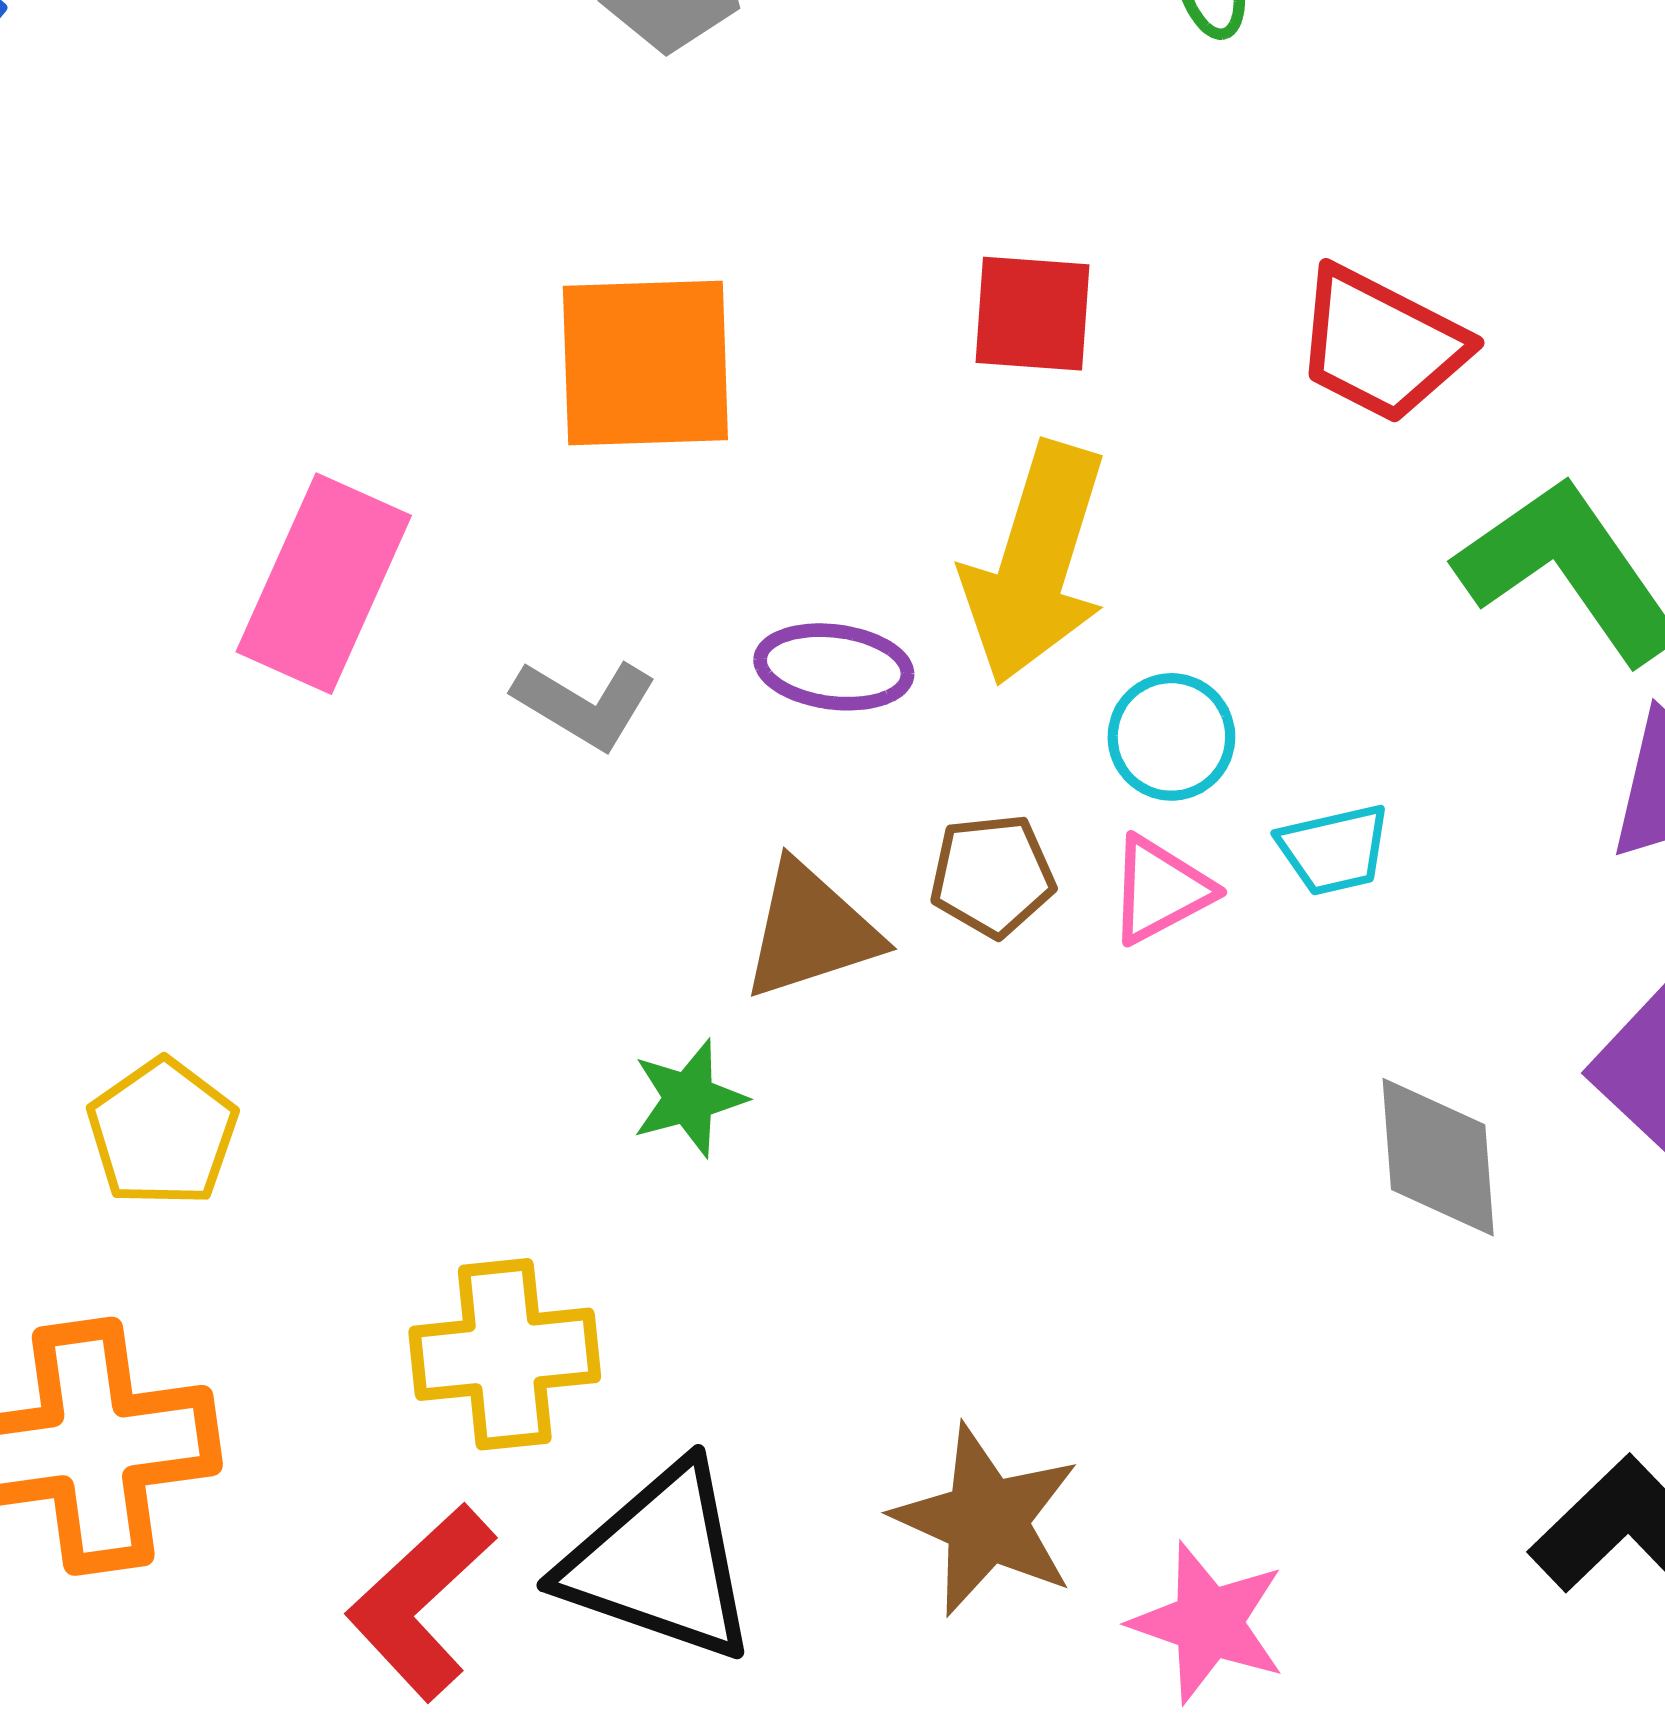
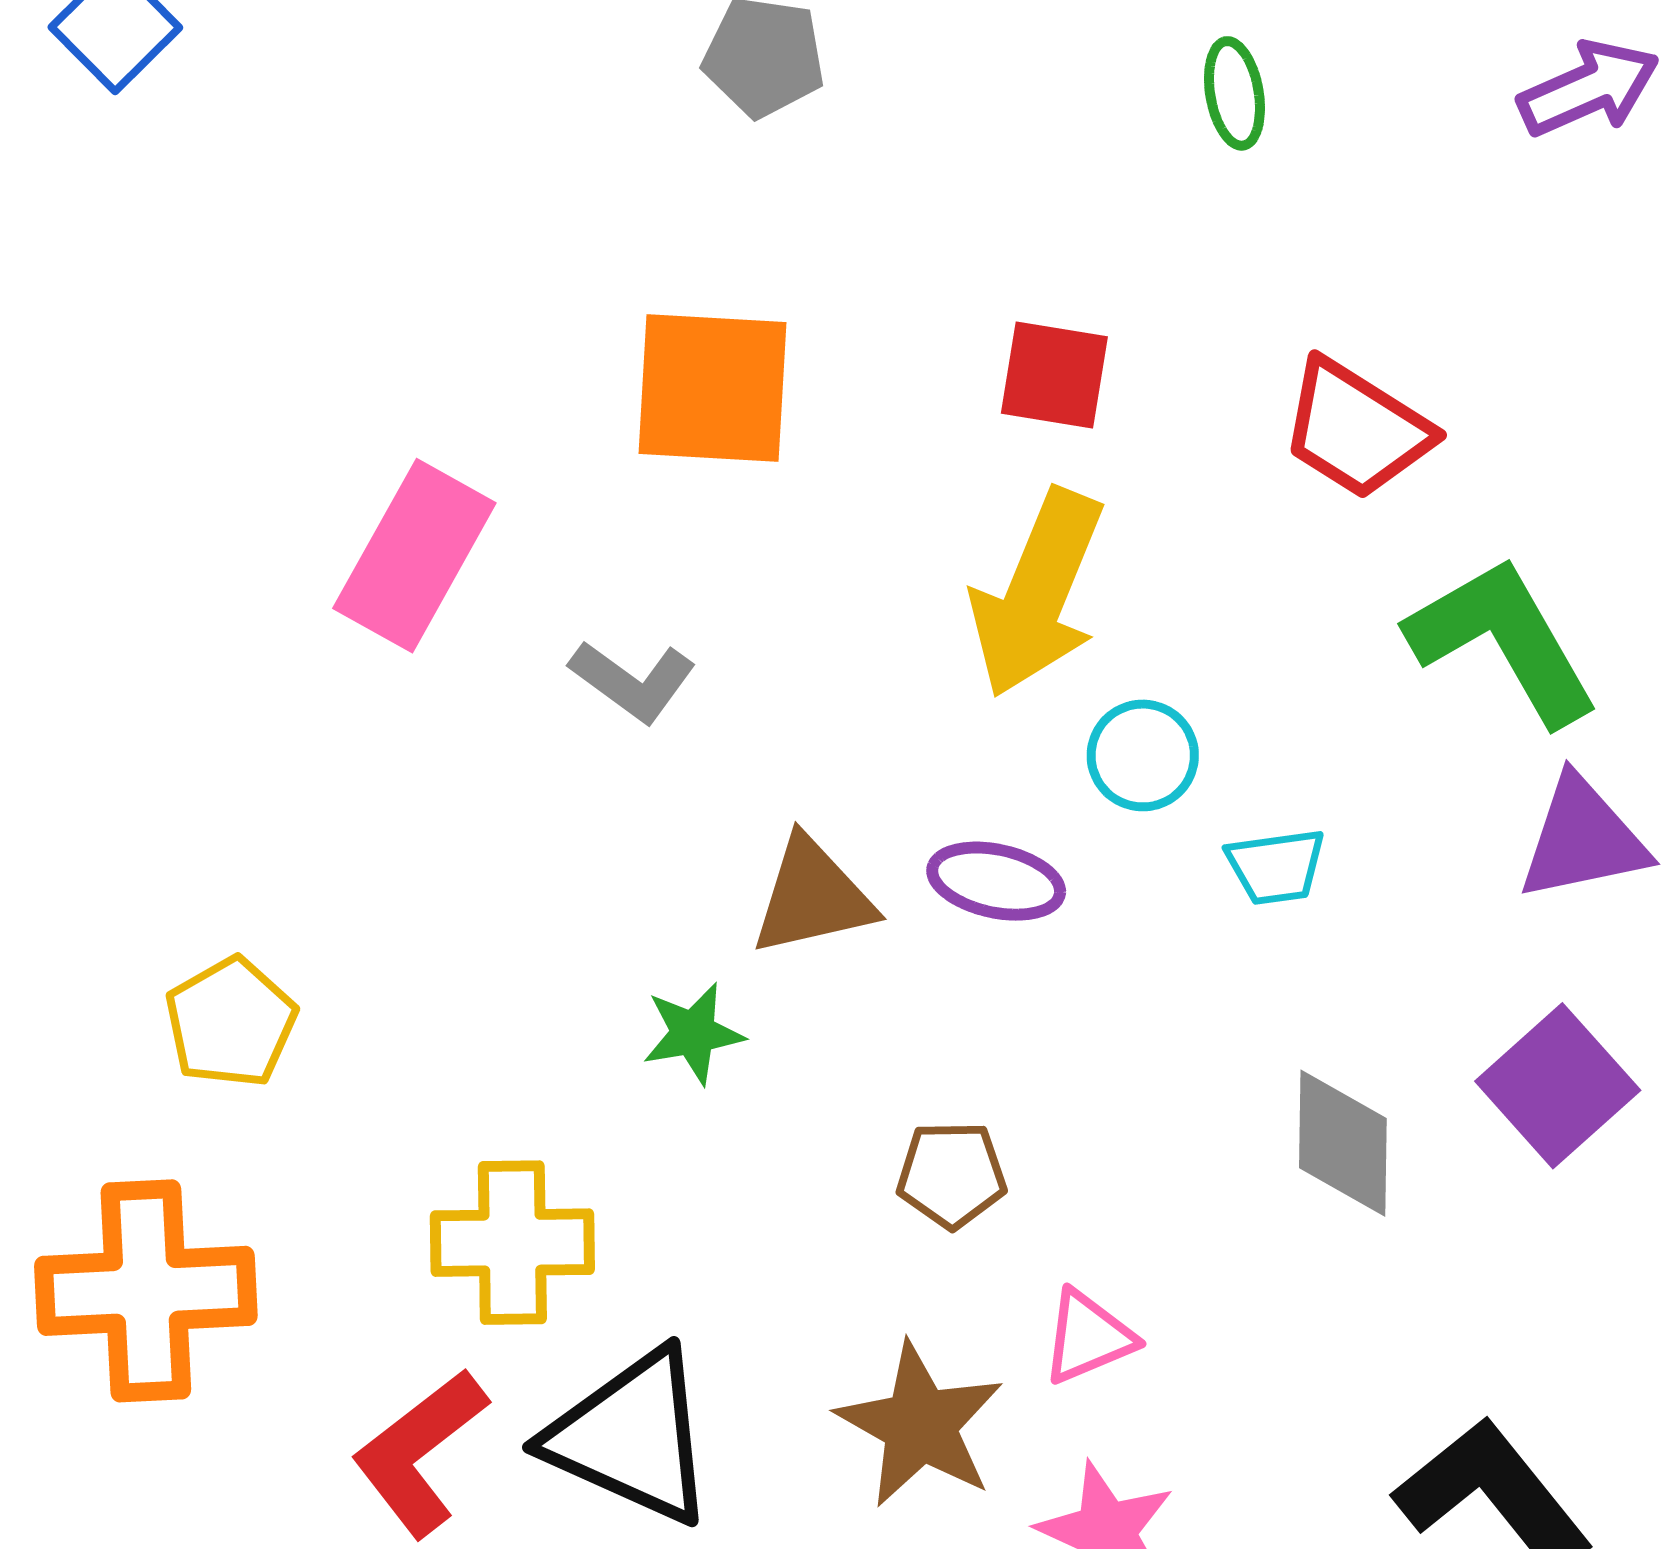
purple ellipse: (834, 667) -> (996, 881), moved
brown pentagon: (992, 875) -> (952, 1175), moved
pink triangle: (1160, 890) -> (1088, 1337), moved

